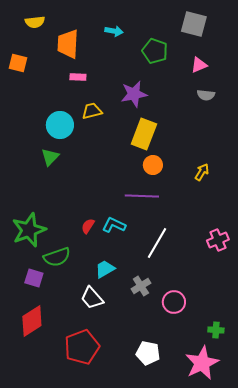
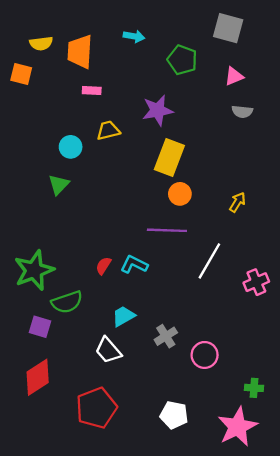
yellow semicircle: (35, 22) -> (41, 43), moved
cyan circle: (60, 125) -> (71, 147), size x0.7
white line: (157, 243) -> (209, 261), moved

